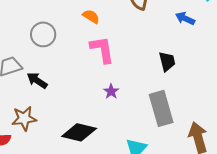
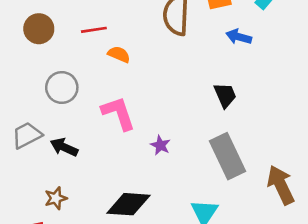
pink L-shape: (102, 49) -> (118, 113), moved
brown star: (24, 118) -> (56, 198), size x0.7

